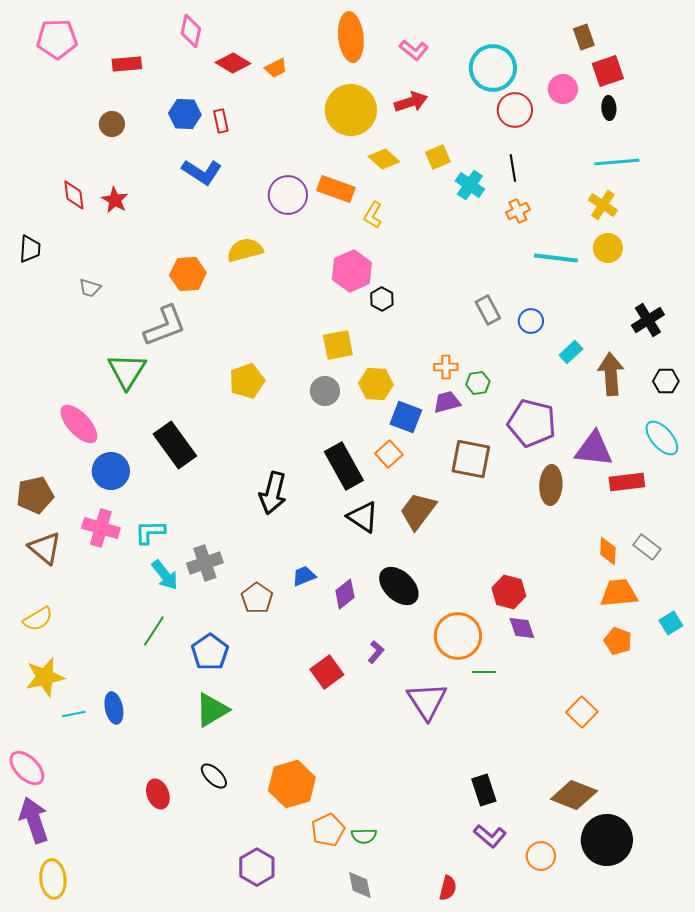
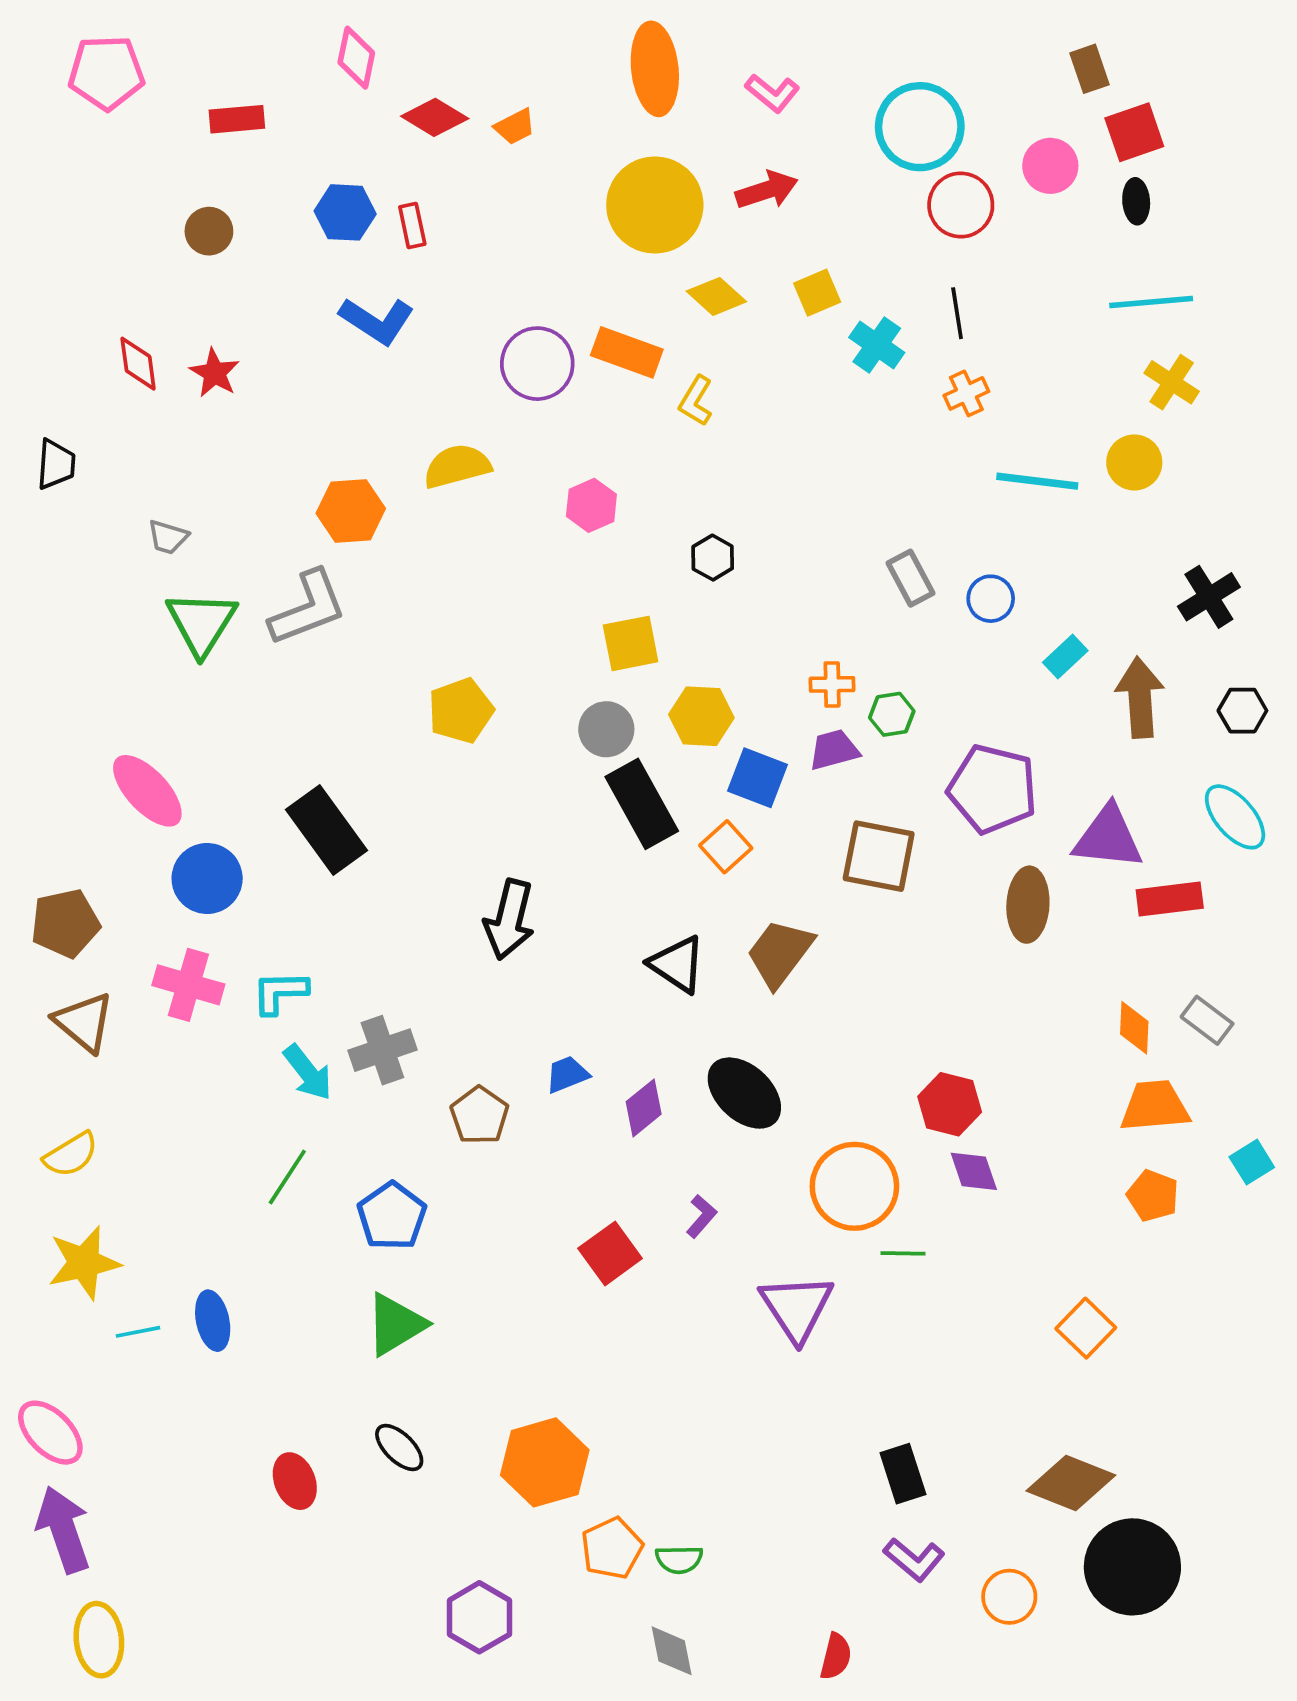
yellow cross: (603, 205) -> (1172, 382), moved
pink hexagon: (352, 271) -> (591, 505), moved, size x0.7
green triangle: (127, 371) -> (201, 623), moved
black rectangle: (344, 466) -> (642, 804), moved

